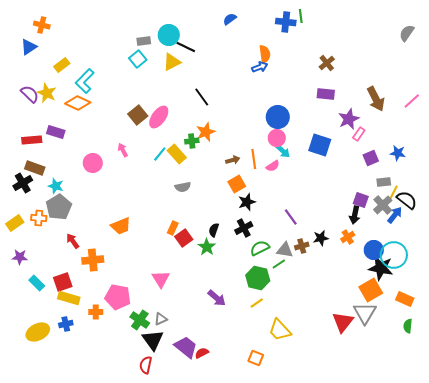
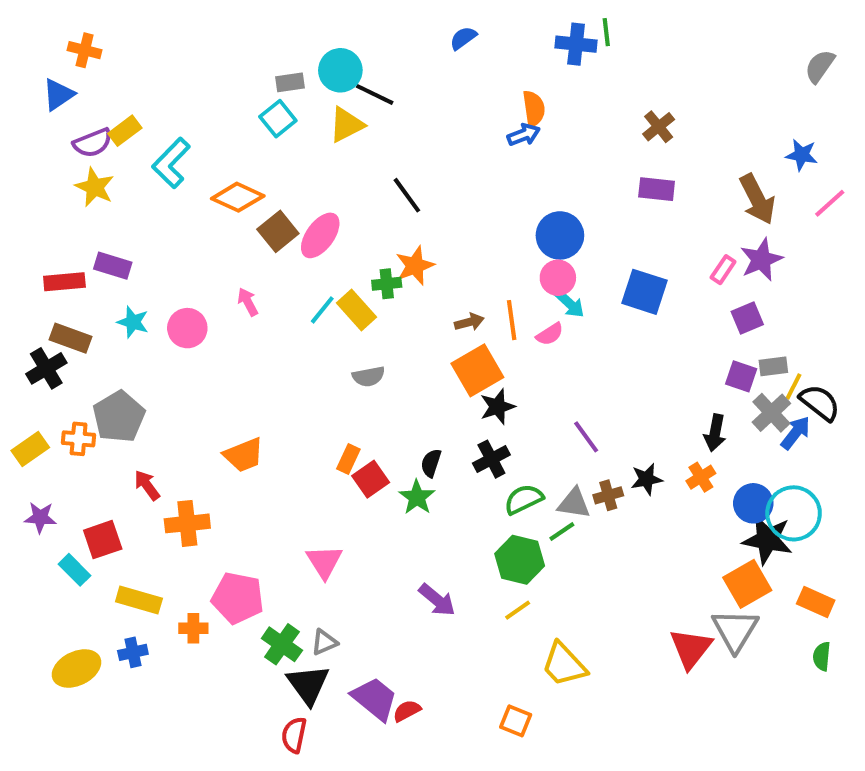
purple semicircle: (30, 94) -> (93, 143), moved, turned 114
orange diamond: (78, 103) -> (238, 197), moved
purple star: (349, 119) -> (761, 260), moved
blue star: (398, 153) -> (802, 155), moved
orange square: (237, 184) -> (477, 370), size x1.4
cyan star: (56, 186) -> (133, 322), moved
purple square: (361, 200) -> (741, 376), moved
red square: (63, 282) -> (103, 540), moved

